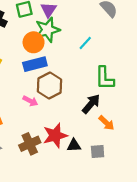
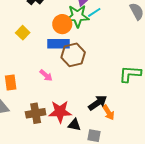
cyan line: (85, 43) -> (94, 12), moved
green L-shape: (105, 78) -> (130, 74), moved, turned 80
brown hexagon: (49, 86) -> (73, 55), moved
black arrow: (91, 104) -> (98, 103), moved

